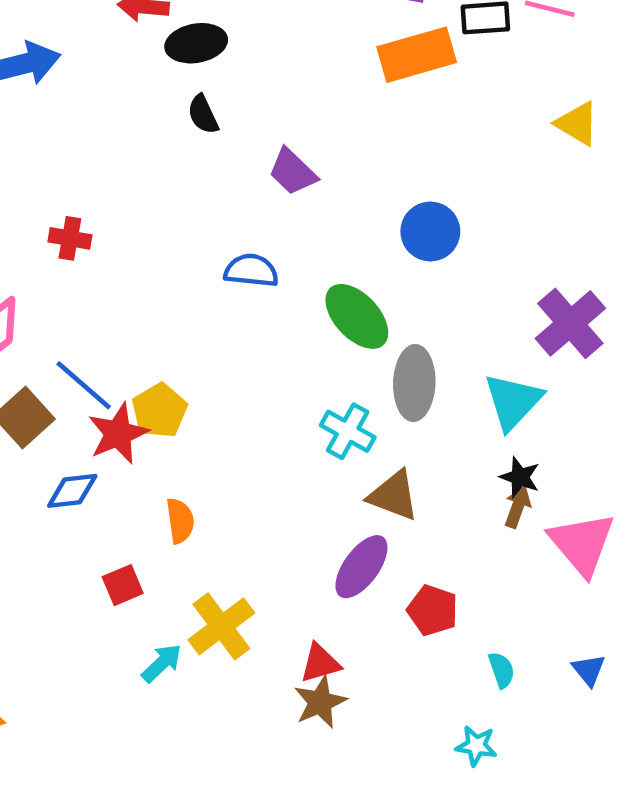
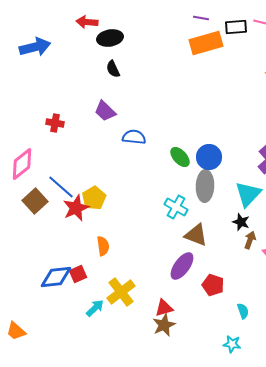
purple trapezoid: (293, 172) -> (105, 111), moved
blue circle: (430, 231) -> (209, 157), moved
green ellipse: (357, 316) -> (180, 157), size x0.7
black star: (520, 477) -> (241, 222), moved
blue diamond: (72, 491) -> (56, 277), moved, size x1.4

